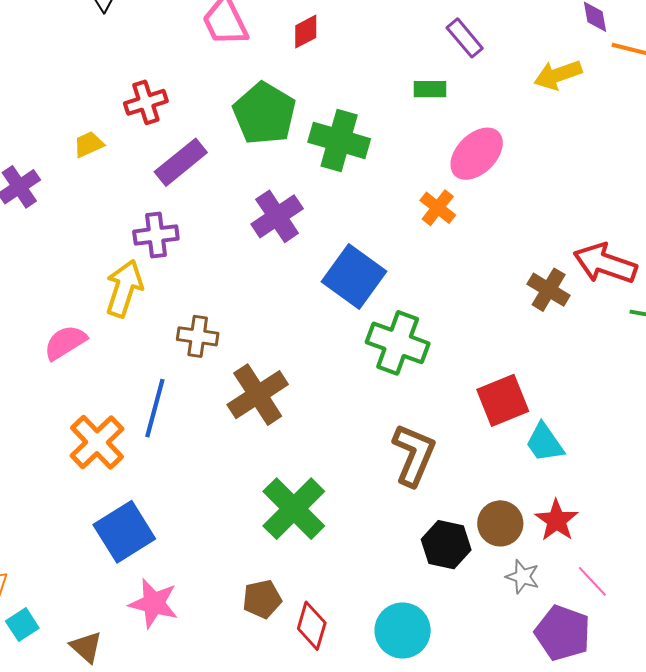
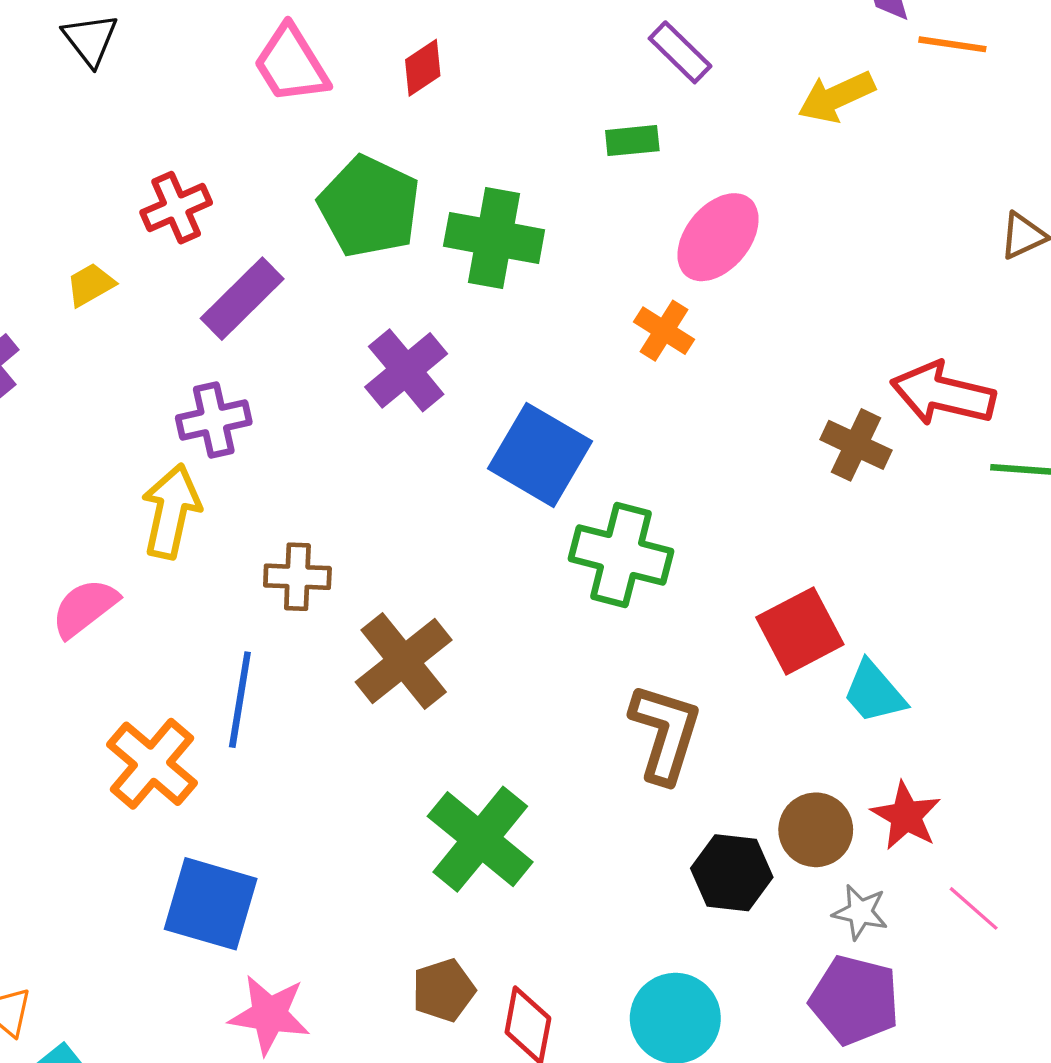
blue square: (124, 532) -> (211, 904), turned -36
purple pentagon: (563, 633) -> (855, 1000), moved

